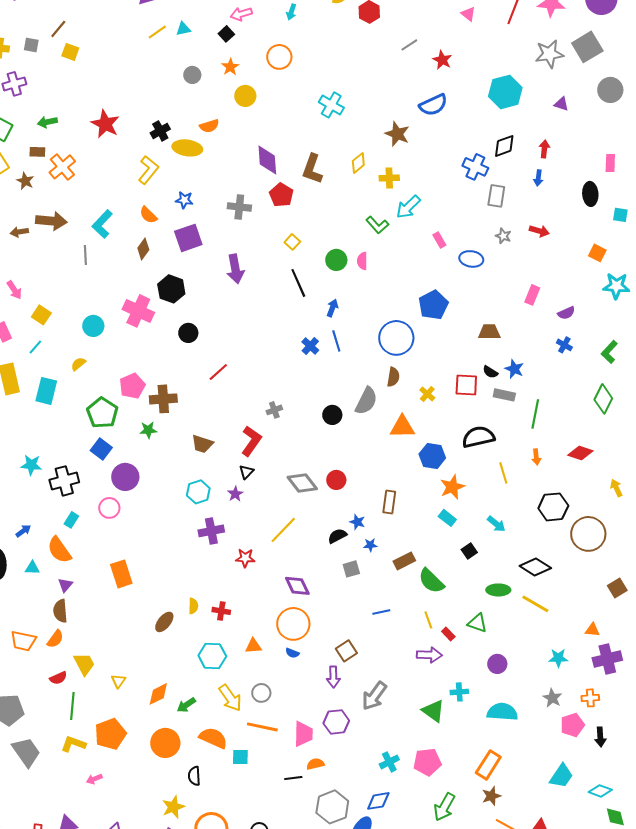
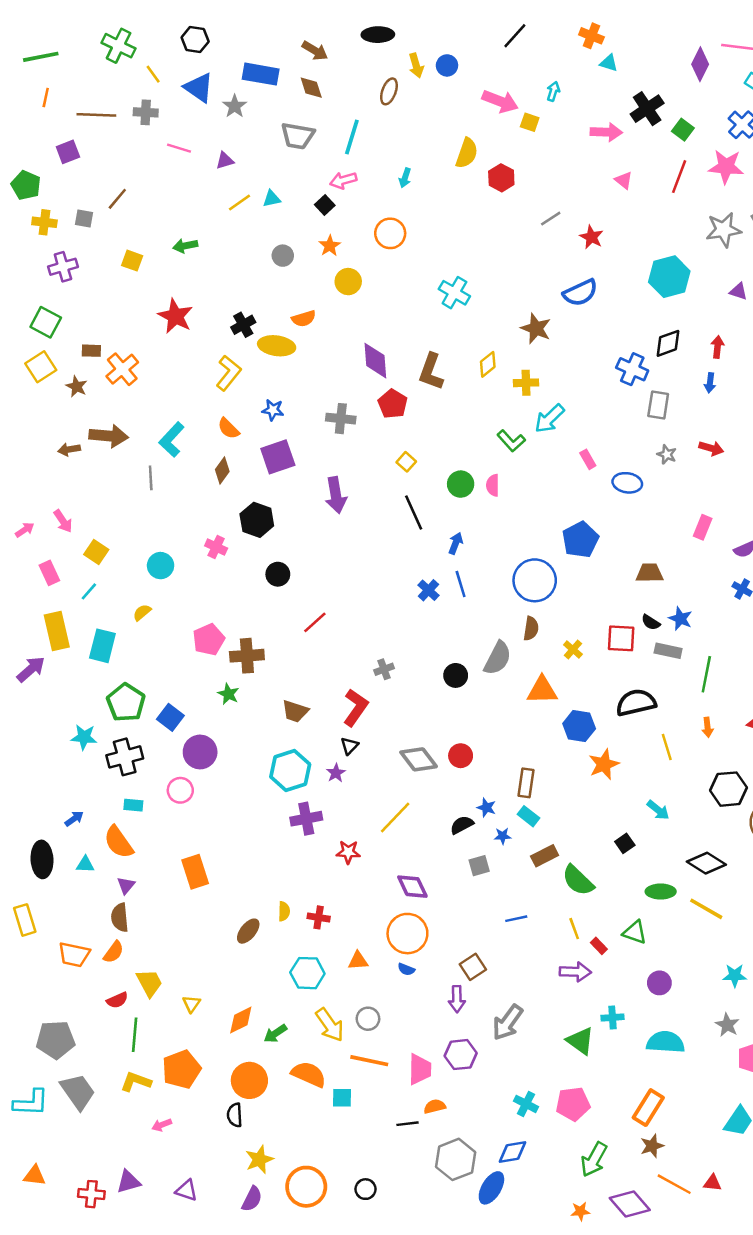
yellow square: (70, 52) -> (132, 261), moved
green arrow: (47, 122) -> (185, 246), moved
pink cross: (138, 311) -> (216, 547), size x0.6
green pentagon: (102, 413) -> (126, 703), moved
green star: (148, 430) -> (228, 694), turned 30
cyan hexagon: (198, 492) -> (290, 771), size x1.4
cyan rectangle: (447, 518) -> (528, 816), moved
cyan rectangle: (71, 520) -> (133, 805), turned 63
cyan cross: (389, 762) -> (526, 1104), turned -36
black semicircle: (194, 776) -> (235, 1115), moved

